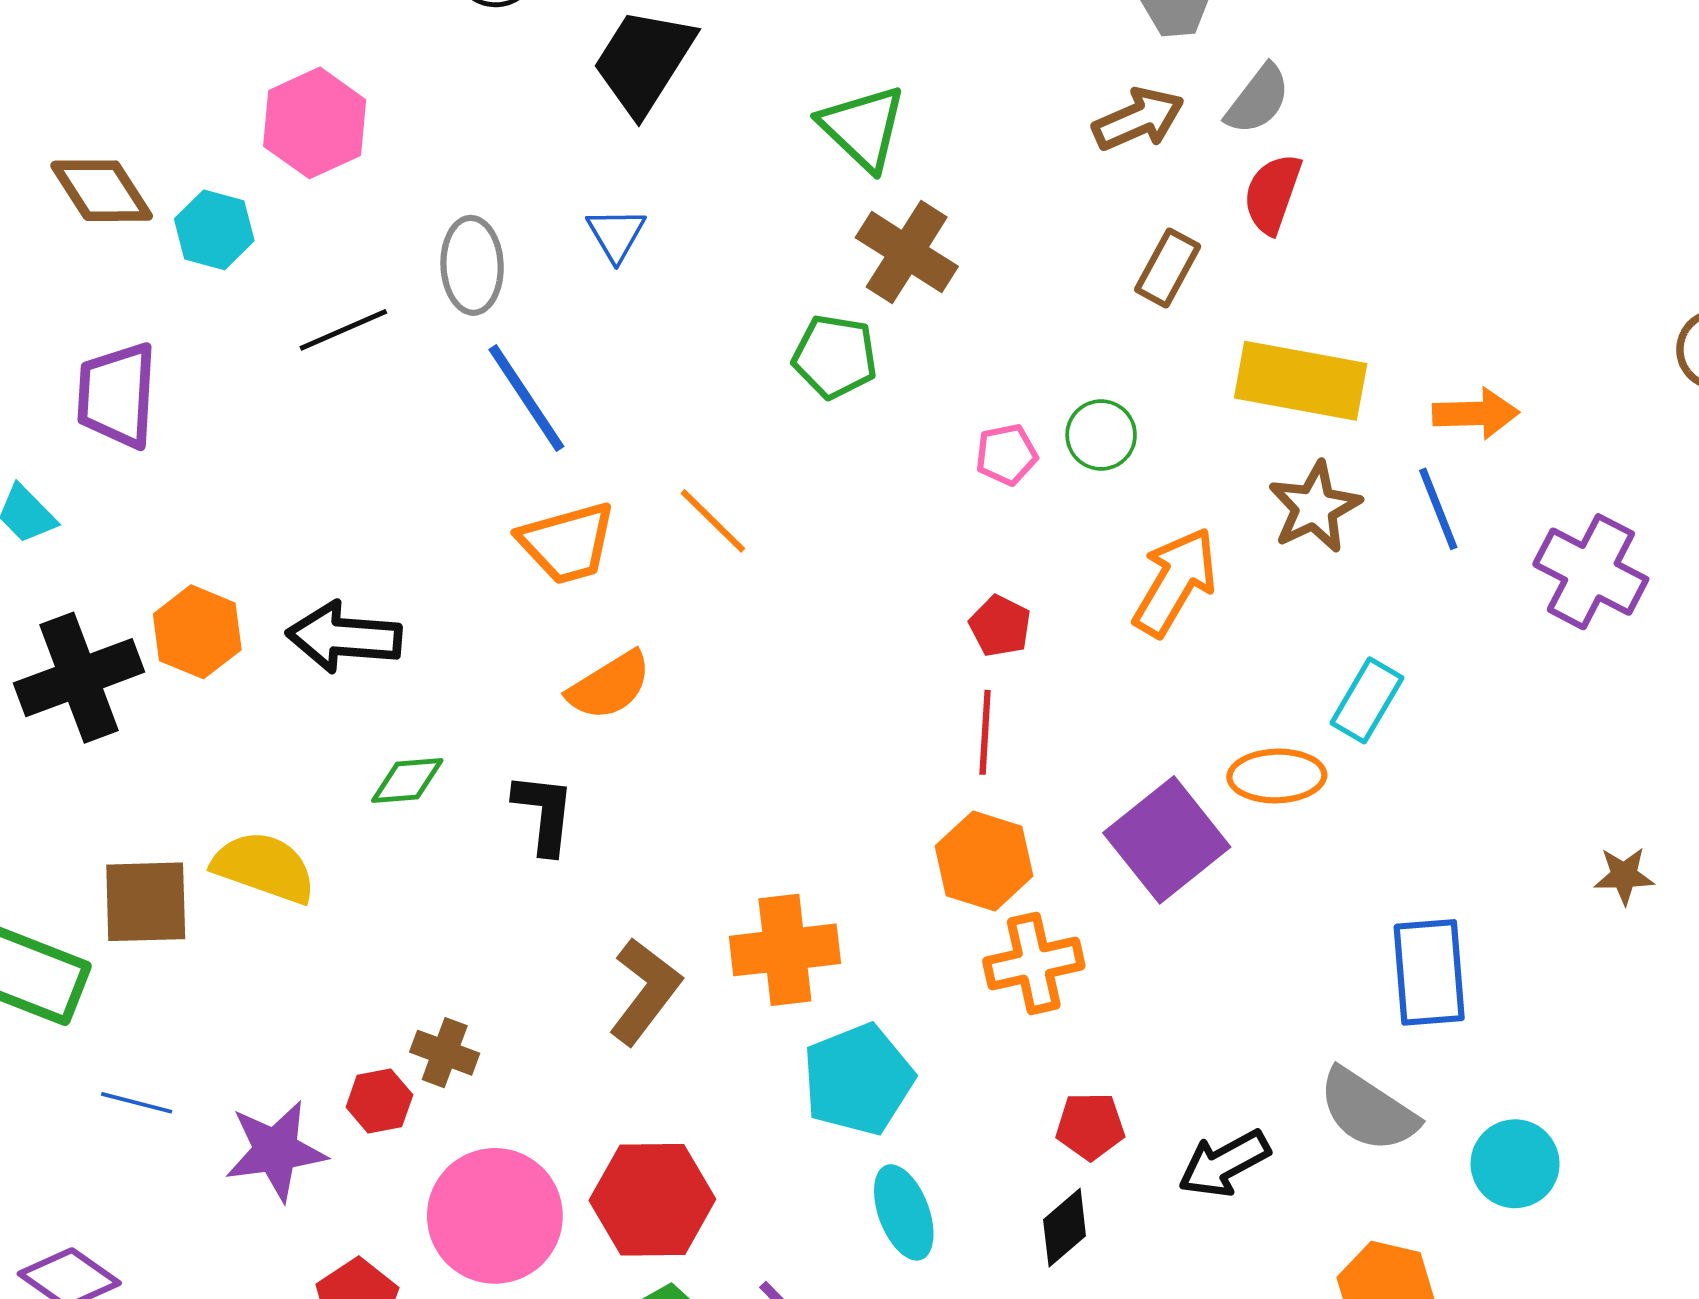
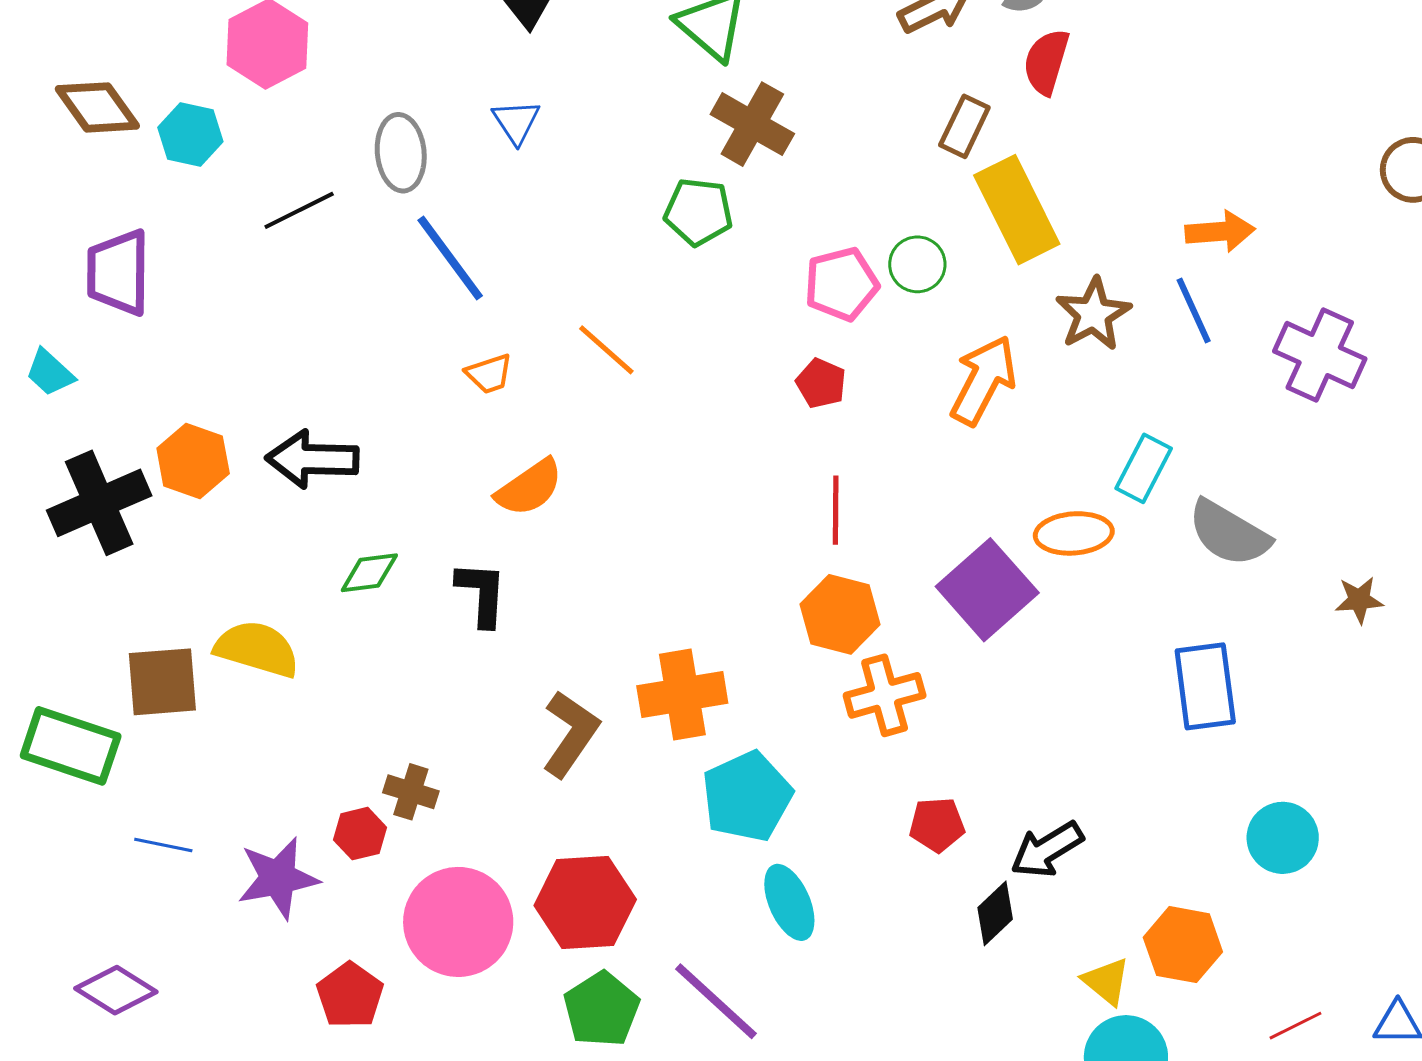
yellow rectangle: (1301, 381) -> (1017, 210), moved, turned 56
pink pentagon: (1006, 455) -> (841, 284), size x1.5
orange trapezoid: (567, 543) -> (489, 374), size x0.6
red pentagon: (1000, 626) -> (821, 383), moved
gray semicircle: (1368, 1110) -> (1229, 533), moved
black diamond: (1065, 1228) -> (995, 913), moved

